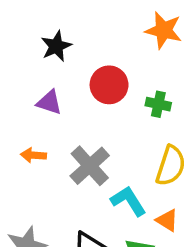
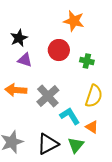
orange star: (164, 30) -> (74, 21), moved
black star: (56, 46) -> (19, 38), moved
orange arrow: (33, 155) -> (16, 90), size x1.5

